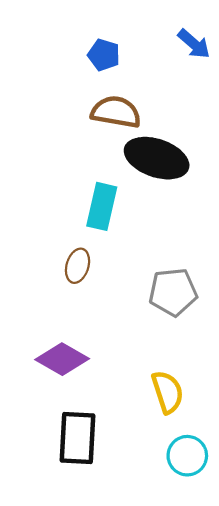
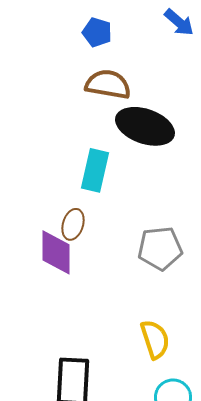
purple diamond: (62, 359) -> (56, 252), moved, turned 60

